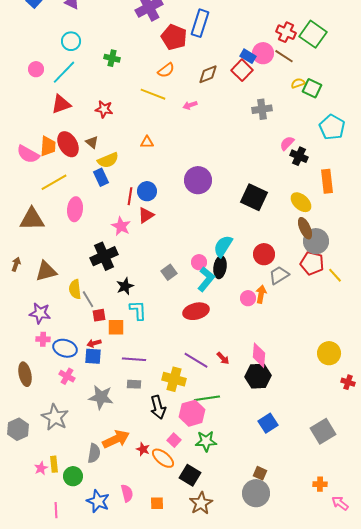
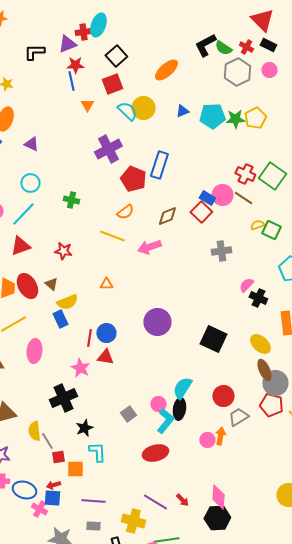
pink arrow: (190, 105) -> (149, 247), size x1.6
red triangle: (146, 215) -> (105, 357), turned 42
pink cross: (67, 376) -> (39, 509), moved

